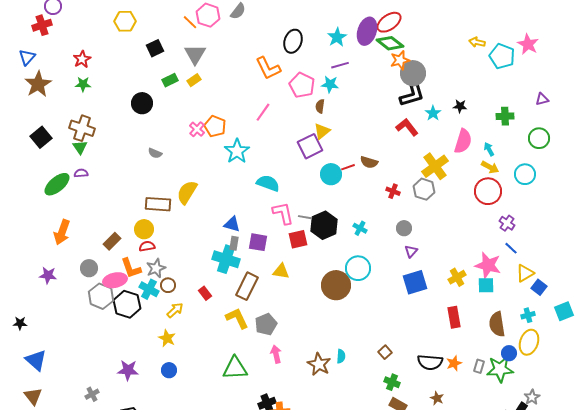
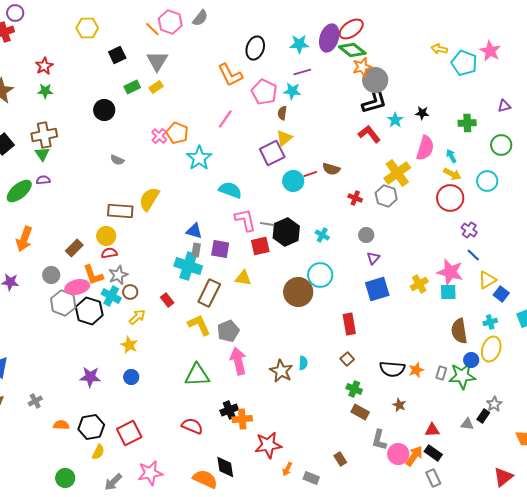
cyan star: (337, 37) -> (299, 44), turned 30
brown cross: (82, 128) -> (44, 135), turned -30
red rectangle: (454, 317) -> (349, 324), moved
pink arrow: (276, 354) -> (238, 361), size x1.5
gray cross: (92, 394) -> (35, 401), moved

